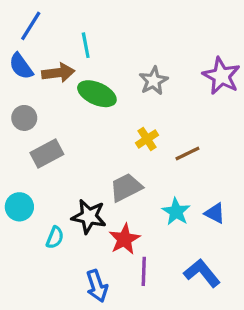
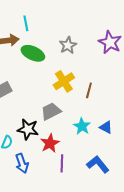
yellow cross: (147, 139) -> (64, 81), size x1.5
brown line: (187, 153) -> (89, 90), turned -49
blue arrow: (97, 286) -> (22, 163), moved

